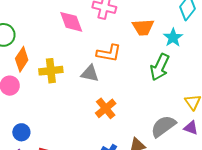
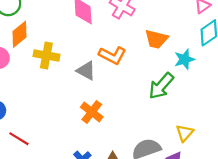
orange cross: (106, 108) -> (92, 112), turned -30

